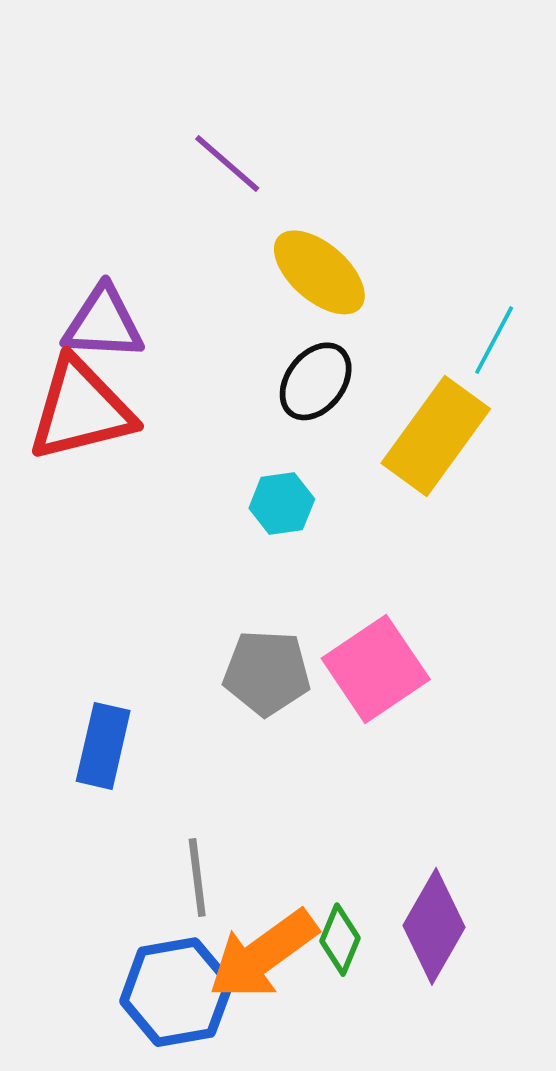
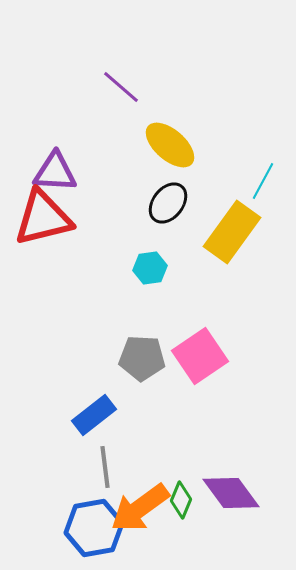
blue rectangle: (103, 746) -> (94, 415), moved, turned 39
purple diamond: (434, 926) -> (231, 493), turned -66

